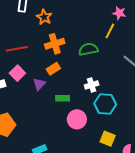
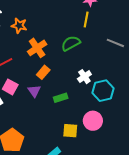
pink circle: (77, 119) -> (93, 121), moved
yellow square: (108, 139) -> (70, 131), moved

